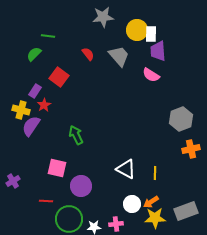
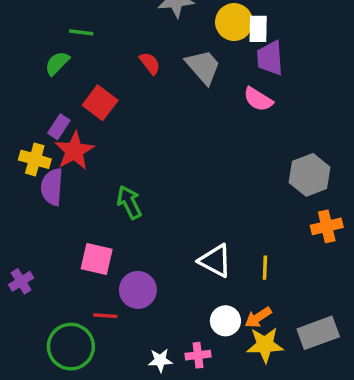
red star: (44, 105) -> (74, 151), size x1.6
purple semicircle: (31, 126) -> (52, 187), turned -30
red line: (46, 201) -> (105, 316), moved
green circle: (69, 219) -> (71, 347), moved

